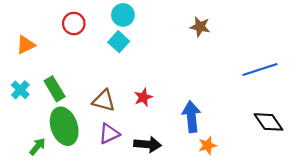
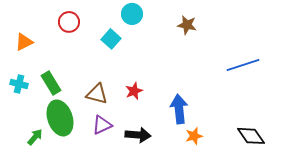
cyan circle: (123, 15) -> (132, 14), moved
cyan cross: (20, 90) -> (19, 84), turned -30
black diamond: (268, 122) -> (251, 136), moved

